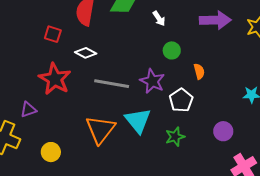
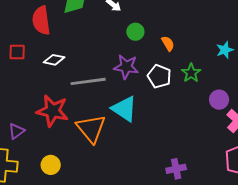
red star: (55, 79) -> (53, 111), moved
purple circle: (223, 131) -> (219, 100), moved
green star: (175, 137) -> (191, 73), moved

